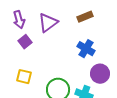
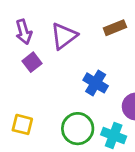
blue cross: (86, 49) -> (96, 83), moved
yellow square: (24, 77) -> (22, 124), moved

